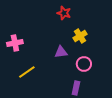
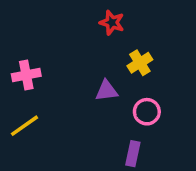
yellow line: (27, 72) -> (24, 126), moved

